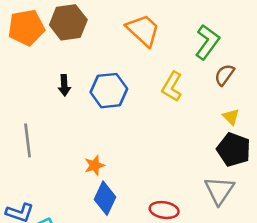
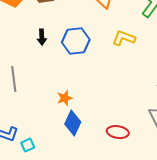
yellow L-shape: (172, 87) -> (124, 38), turned 80

